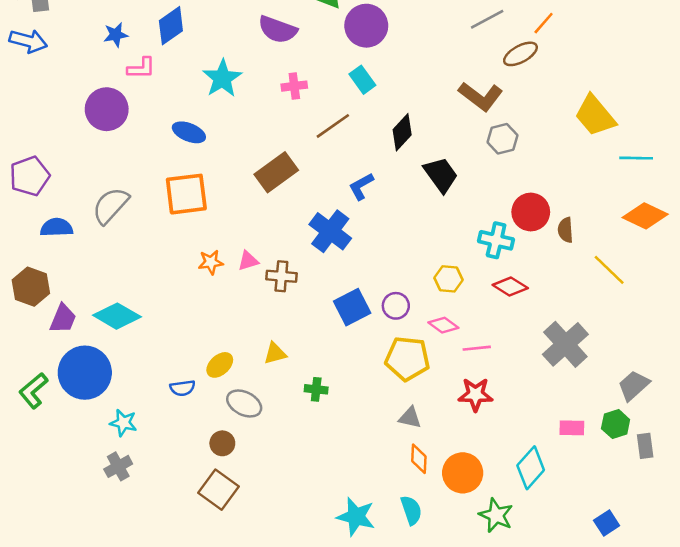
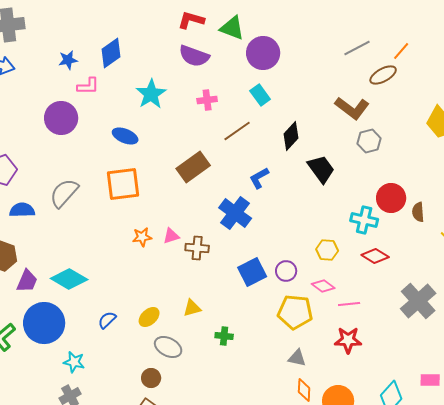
blue semicircle: (182, 388) -> (107, 320), moved, turned 144
pink rectangle: (572, 428) -> (430, 380), moved

